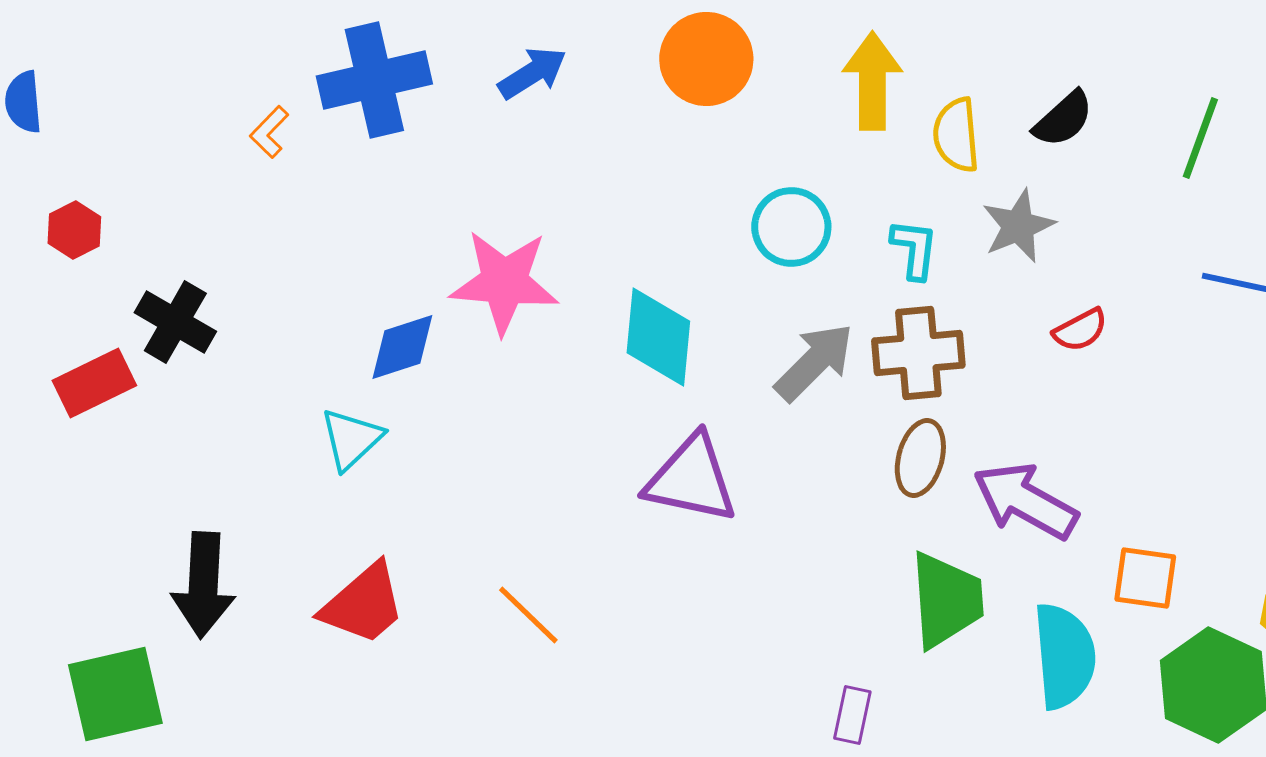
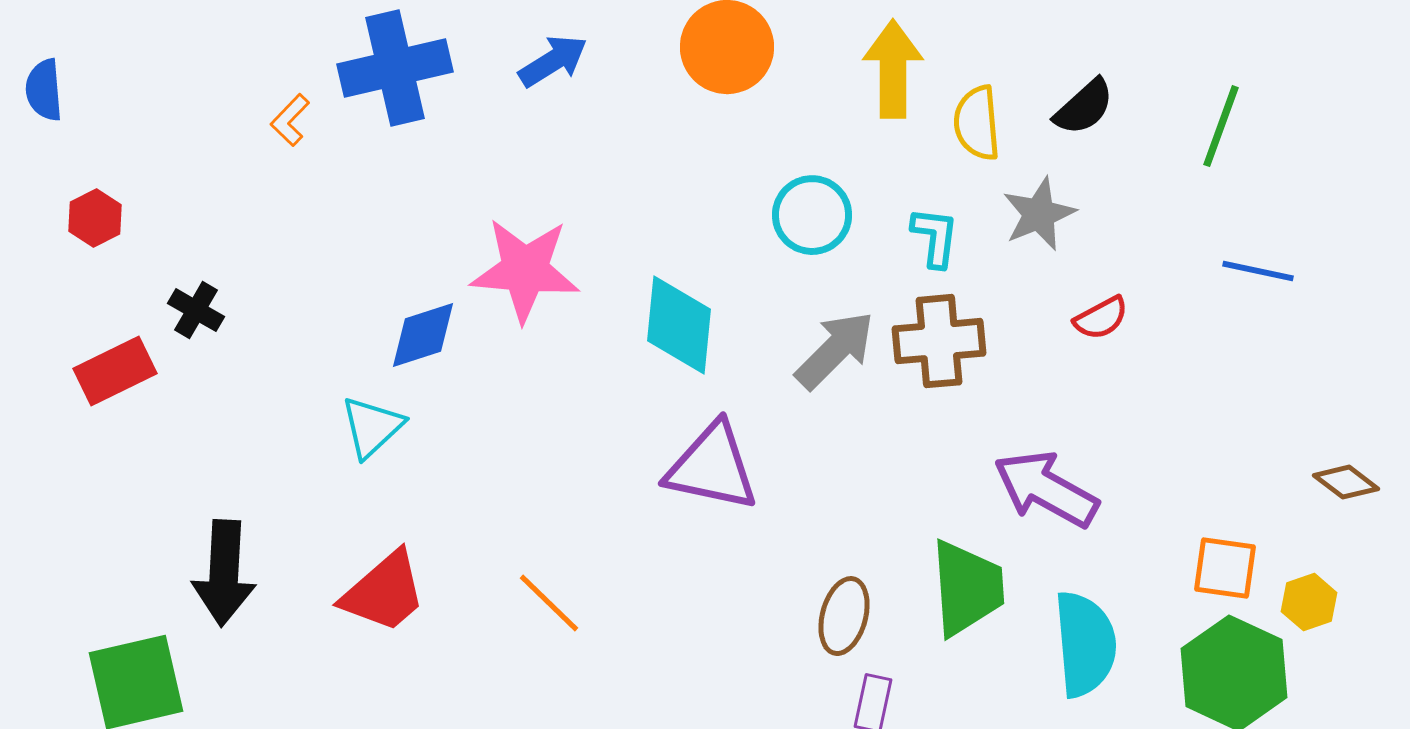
black cross: (175, 322) -> (196, 310), size x0.7
brown ellipse: (920, 458) -> (844, 616), moved
orange square: (1145, 578) -> (1225, 568), moved

